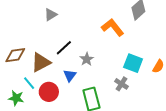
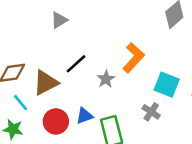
orange L-shape: (113, 27) -> (134, 58), moved, turned 80
blue triangle: (70, 75) -> (84, 116), moved, turned 32
cyan line: (29, 83) -> (21, 103), moved

